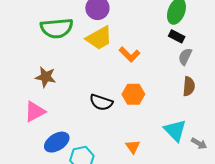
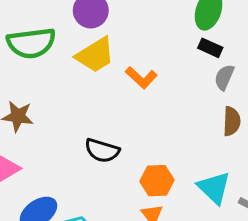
orange hexagon: (133, 94) -> (157, 181), moved

